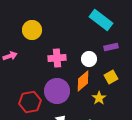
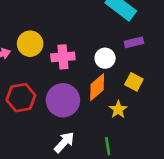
yellow circle: (32, 30) -> (30, 44), moved
yellow square: (111, 77) -> (134, 82), turned -32
red hexagon: (30, 102) -> (21, 98), moved

